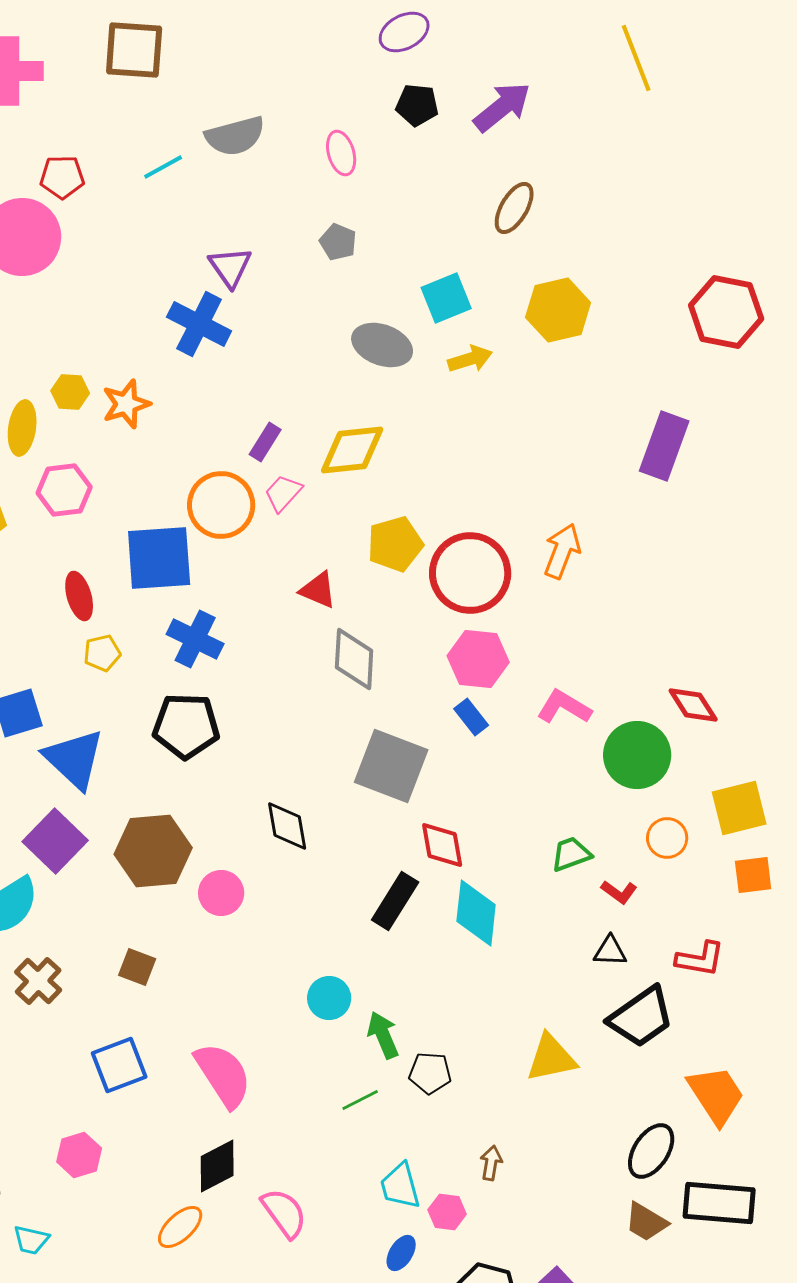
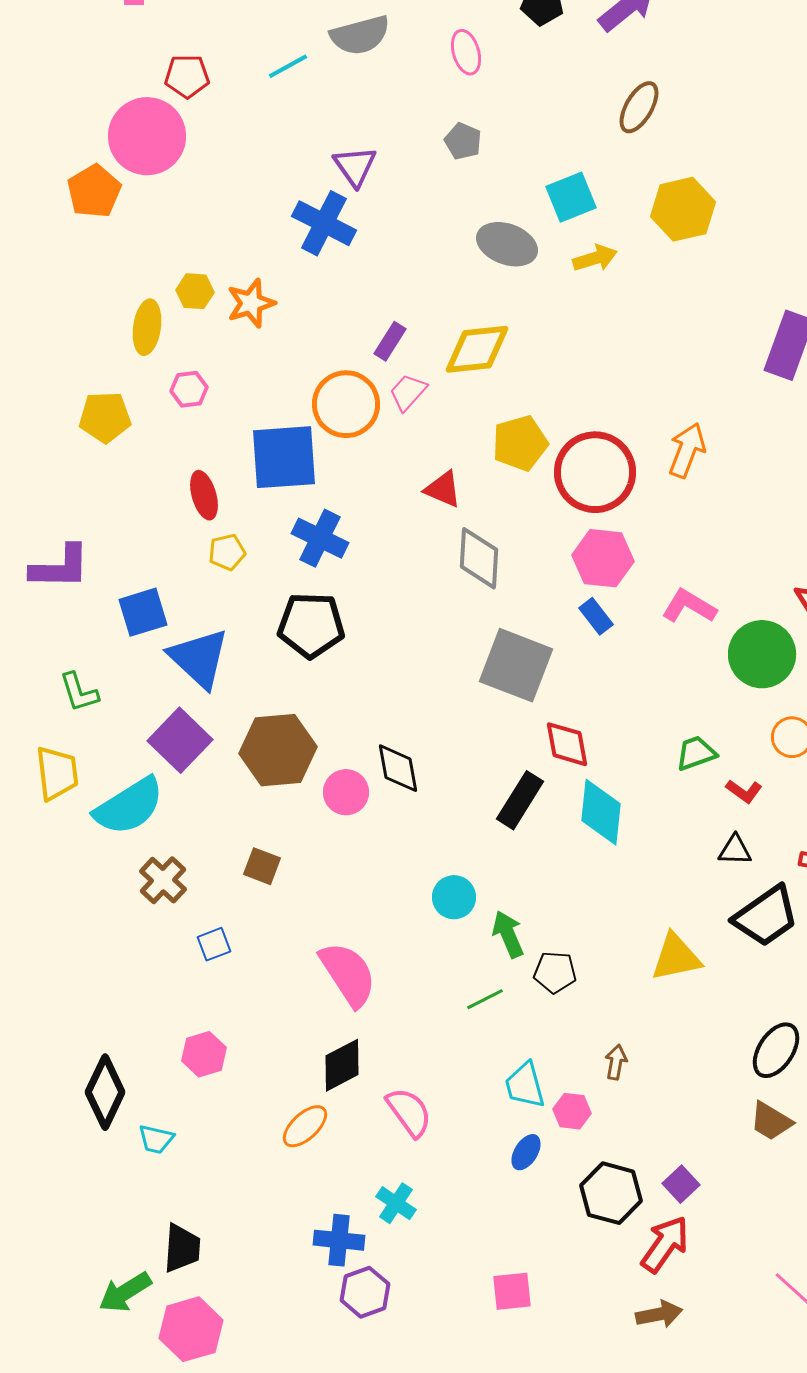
pink hexagon: (64, 490) -> (189, 389), size x0.7
black diamond: (287, 826) -> (398, 768), moved
blue square: (119, 1065) -> (214, 944), moved, size x0.6

